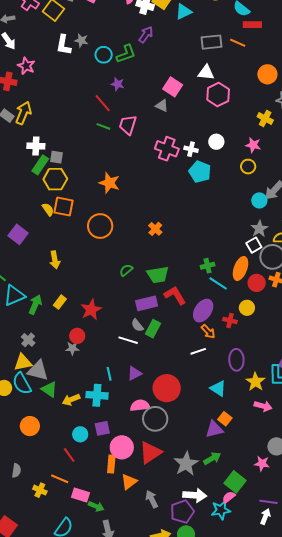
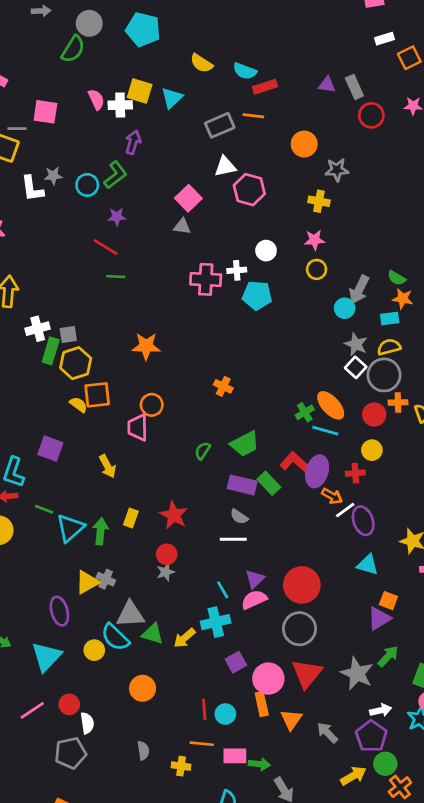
pink square: (173, 87) -> (188, 198), turned 30
pink trapezoid: (128, 125) -> (138, 427), moved
orange circle: (100, 226) -> (152, 405), size x0.7
orange ellipse: (240, 268) -> (331, 405), moved, turned -45
red L-shape: (175, 295) -> (295, 463), moved
purple rectangle: (147, 303) -> (242, 485), turned 45
green rectangle: (153, 329) -> (269, 483), moved, turned -54
white line: (198, 351) -> (345, 510), moved
purple ellipse: (236, 360) -> (363, 521), moved
yellow triangle: (23, 362) -> (87, 582), moved
pink semicircle: (140, 406) -> (254, 600), moved
cyan circle: (80, 434) -> (225, 714), moved
red line: (69, 455) -> (204, 709), turned 49
white arrow: (195, 495) -> (381, 710), size x0.7

